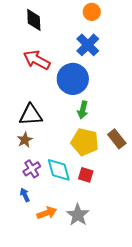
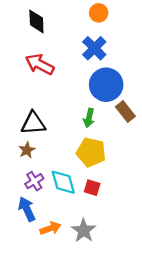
blue circle: (73, 79) -> (106, 85), moved
brown rectangle: (117, 139) -> (125, 111), moved
blue arrow: (25, 195) -> (27, 209), size x1.6

